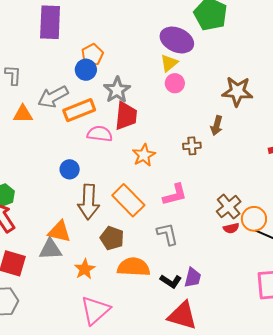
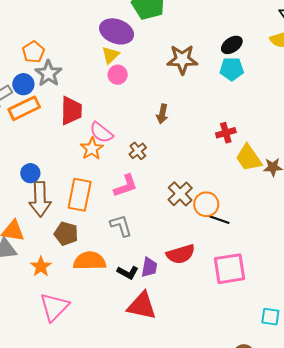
blue circle: (86, 70) -> (23, 84), moved
gray star: (117, 90) -> (48, 73), moved
brown star: (237, 91) -> (182, 59), moved
pink semicircle: (100, 134) -> (101, 132), moved, turned -145
brown cross: (192, 146) -> (138, 151), moved, turned -30
blue circle: (70, 169) -> (30, 173), moved
orange rectangle: (128, 200) -> (80, 195), turned 60
red semicircle: (231, 228) -> (181, 254), moved, size x1.8

